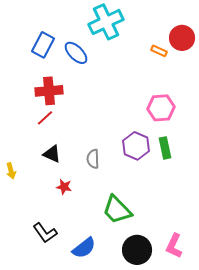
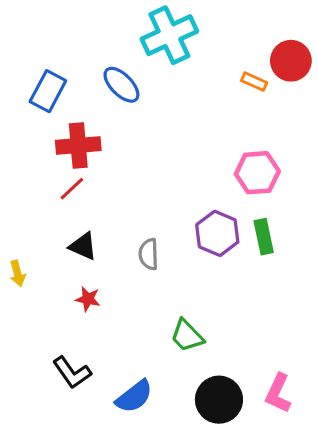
blue rectangle: (43, 45) -> (48, 91), moved
red star: (64, 187) -> (88, 299), moved
green trapezoid: (117, 210) -> (187, 336), size x0.7

